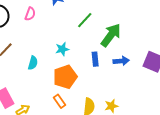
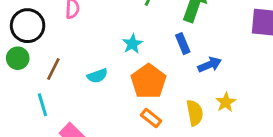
blue arrow: (121, 61) -> (210, 65), moved
cyan semicircle: (33, 63) -> (97, 76), turned 72

